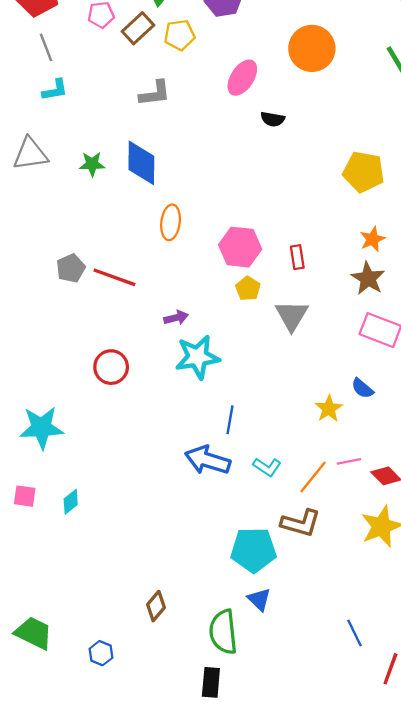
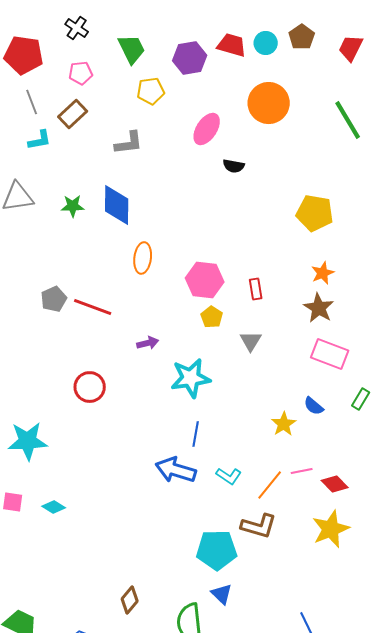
brown rectangle: (138, 28) -> (73, 114), moved
gray triangle: (292, 315) -> (251, 341), size x0.7
cyan star: (197, 357) -> (191, 378), moved
cyan diamond: (71, 502) -> (54, 507), turned 70

